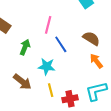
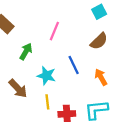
brown semicircle: (91, 38) -> (99, 41), moved, turned 96
blue line: (61, 44) -> (74, 65), moved

